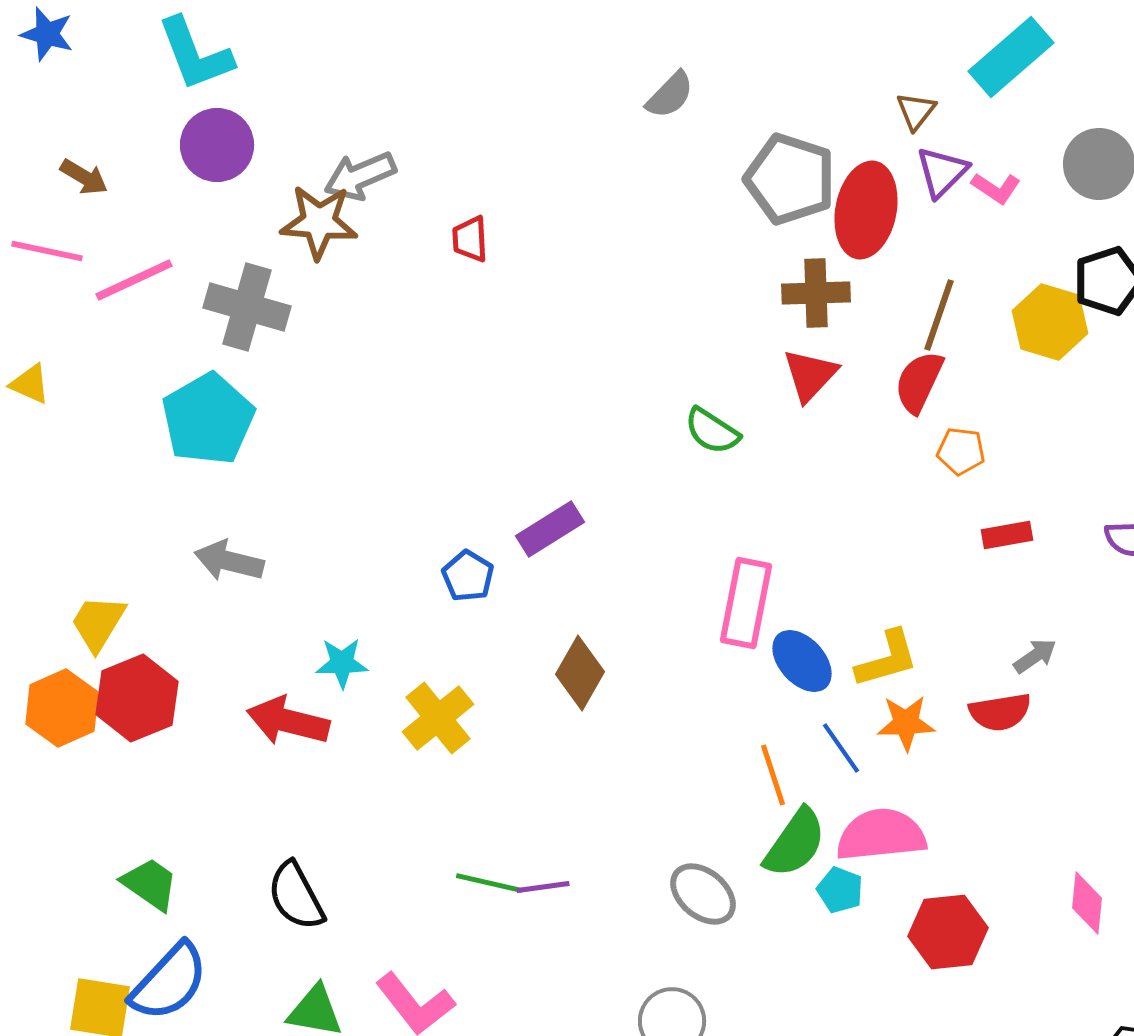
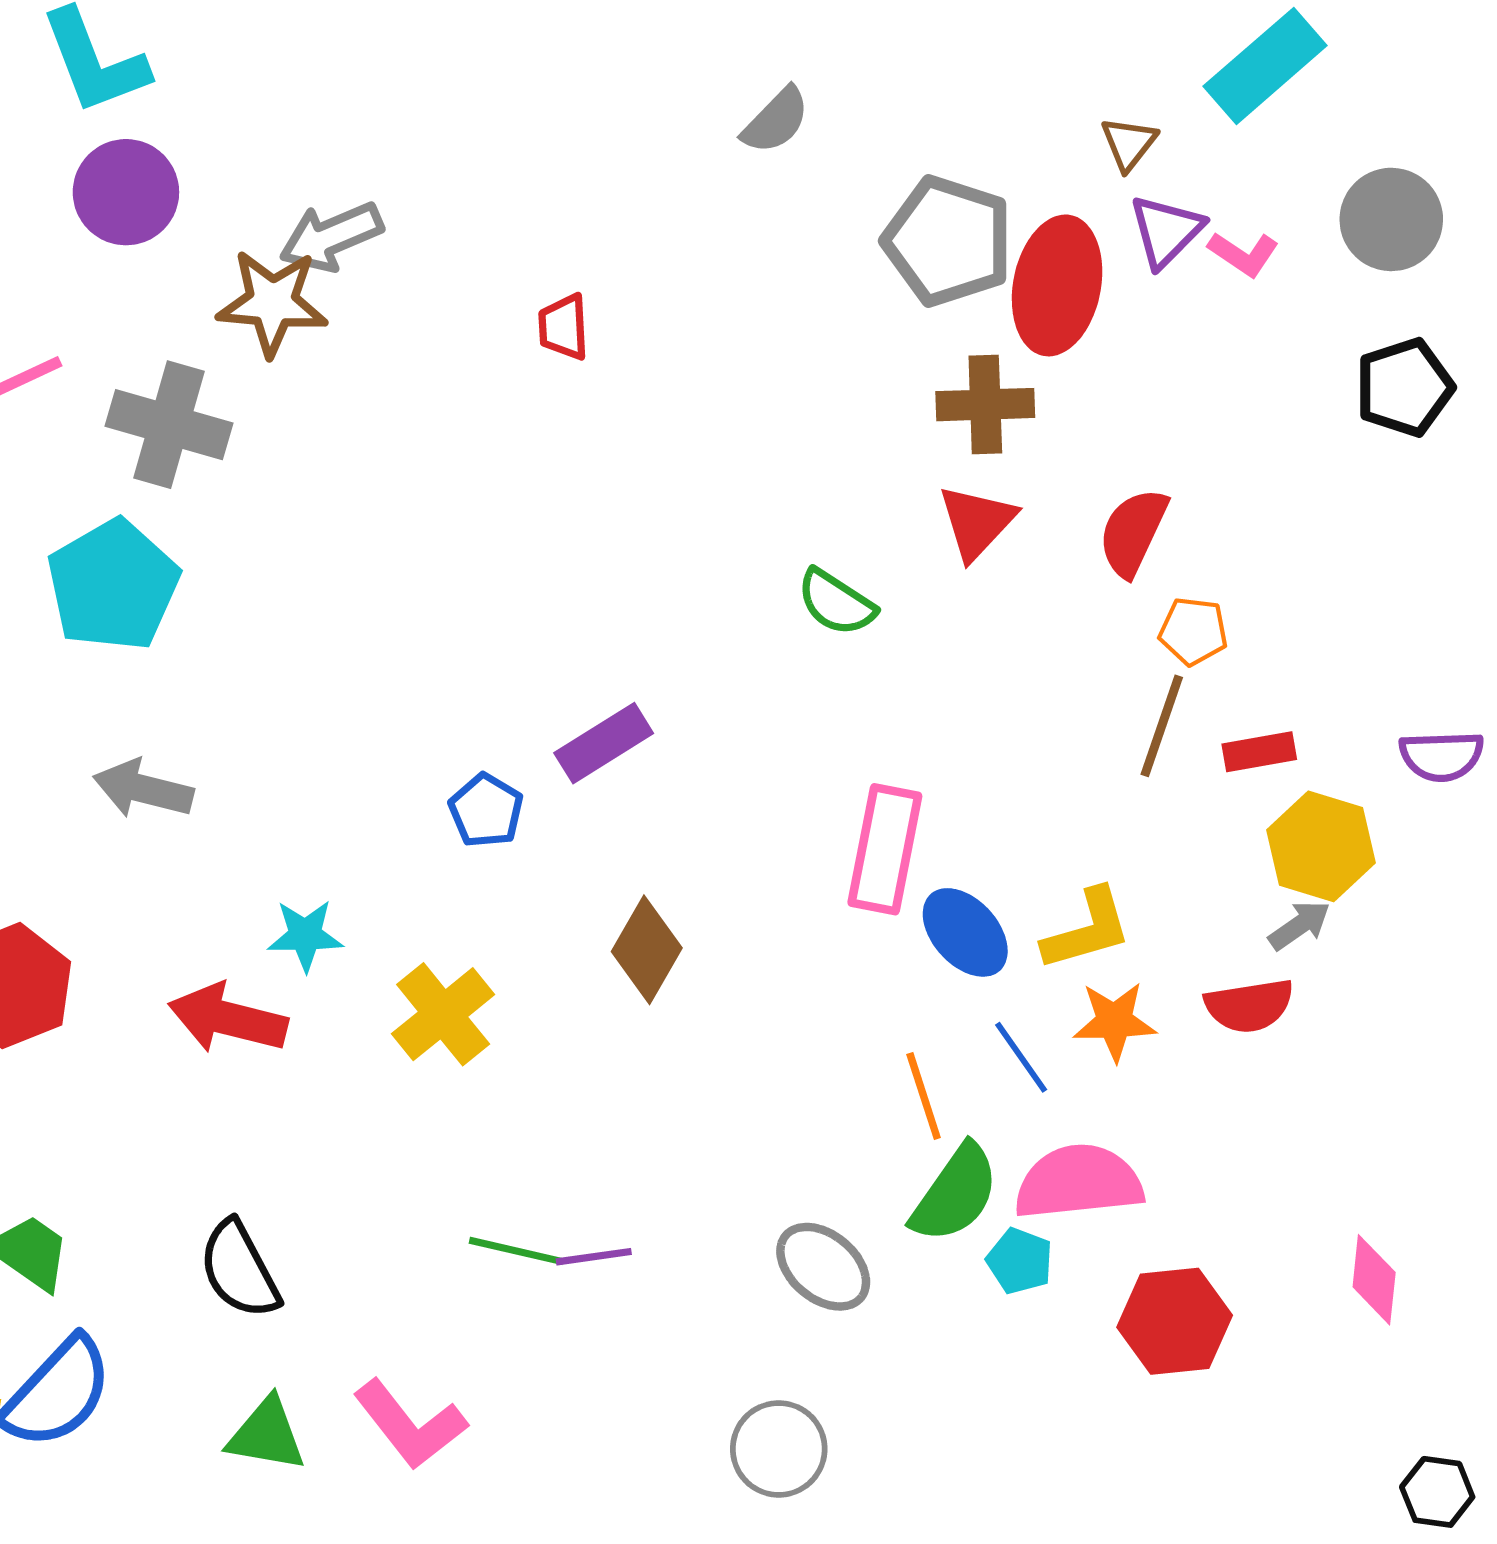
red trapezoid: (470, 239) -> (564, 327), moved
brown line: (939, 315) -> (1162, 726), moved
yellow hexagon: (1050, 322) -> (1321, 846), moved

